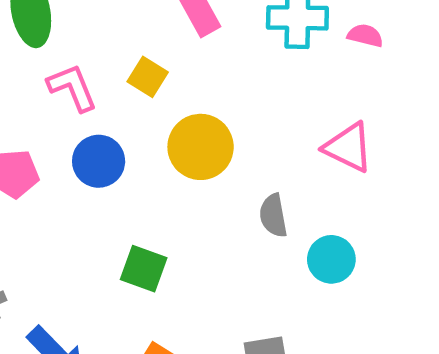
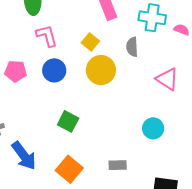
yellow square: (148, 77) -> (90, 42), moved
gray semicircle: (273, 216) -> (132, 47), moved

